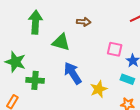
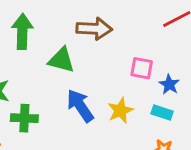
brown arrow: (84, 22) -> (94, 29), size x1.6
yellow star: (99, 89) -> (120, 111), moved

